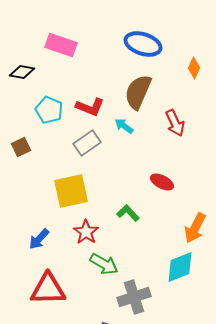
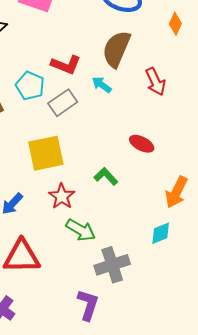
cyan pentagon: (49, 110) -> (30, 86), moved
cyan diamond: (180, 267) -> (161, 233), size x0.7

